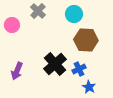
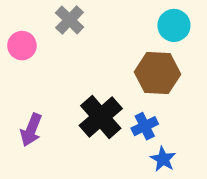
cyan circle: (74, 14) -> (174, 25), moved

